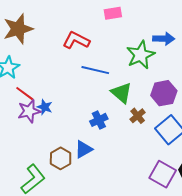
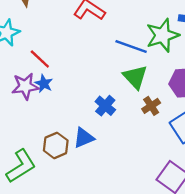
blue line: (95, 70) -> (131, 47), moved
red line: (25, 94) -> (40, 59), moved
blue cross: (99, 120) -> (105, 106), turned -30

